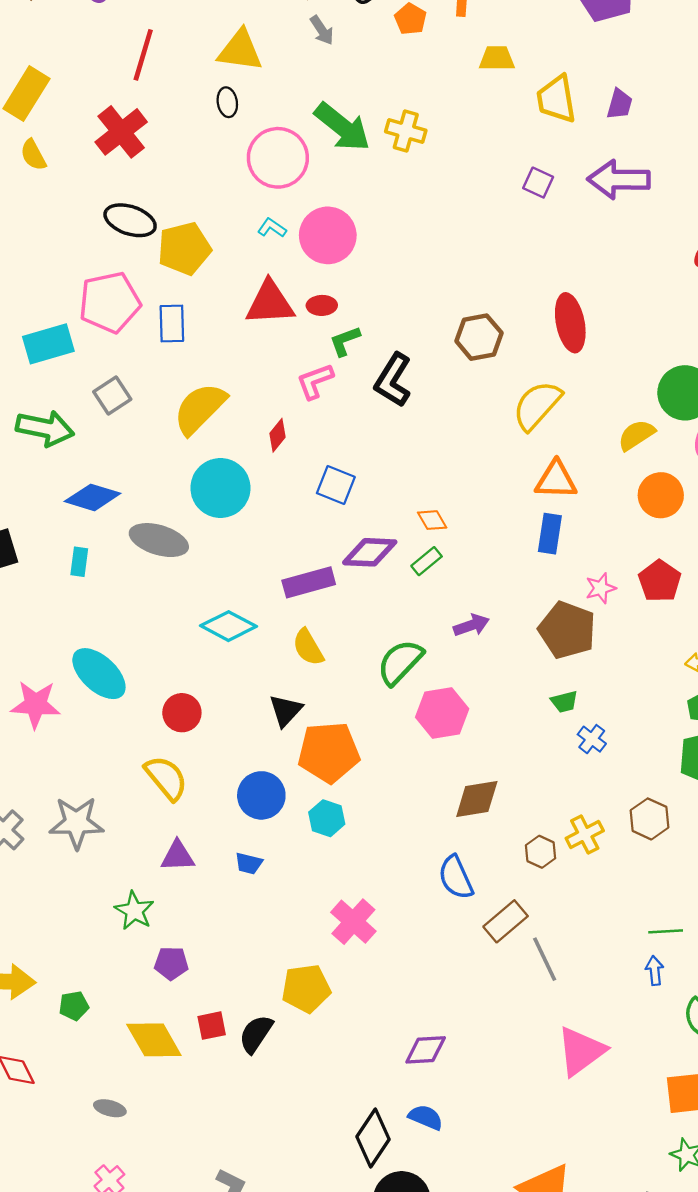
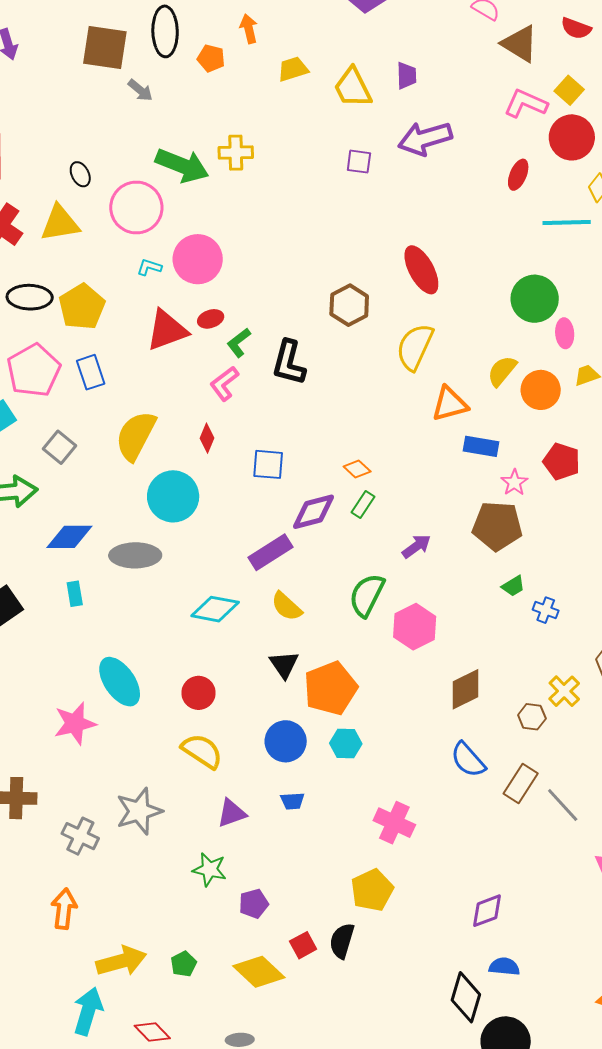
yellow triangle: (240, 51) -> (60, 223), moved
yellow semicircle: (636, 435) -> (502, 371), moved
blue rectangle: (550, 534) -> (481, 446), moved, turned -72
cyan ellipse: (99, 674) -> (120, 682), turned 30

